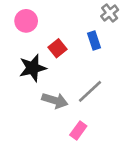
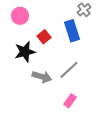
blue rectangle: (94, 40) -> (72, 31), size x1.5
pink rectangle: (78, 131) -> (70, 101), moved

